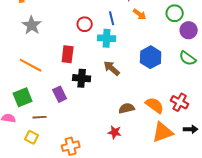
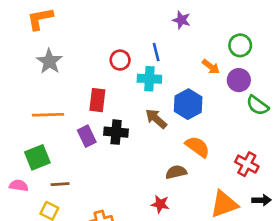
orange arrow: (140, 14) -> (211, 67), moved
purple circle: (189, 30) -> (239, 80), moved
blue hexagon: (151, 57) -> (188, 104), moved
orange line: (31, 65) -> (48, 115), turned -30
purple rectangle: (60, 94) -> (87, 136), moved
orange semicircle: (155, 105) -> (197, 147), moved

